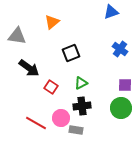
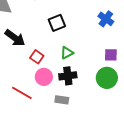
pink circle: (61, 118) -> (44, 77), moved

